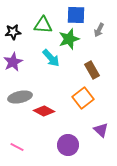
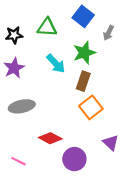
blue square: (76, 15) -> (83, 16), turned 36
green star: (69, 39) -> (84, 53), moved
brown rectangle: (92, 70) -> (83, 81), moved, turned 48
red diamond: (44, 111) -> (50, 138), moved

